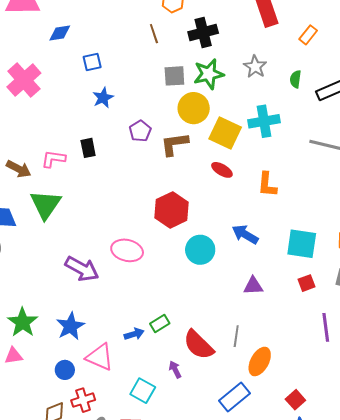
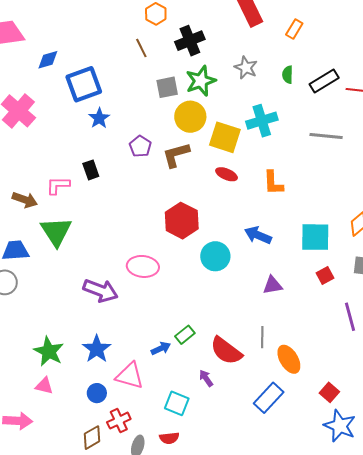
blue square: (92, 62) -> (84, 84), size x1.8
pink triangle: (14, 356) -> (44, 386), turned 30
orange ellipse: (260, 361) -> (289, 359), turned -52

